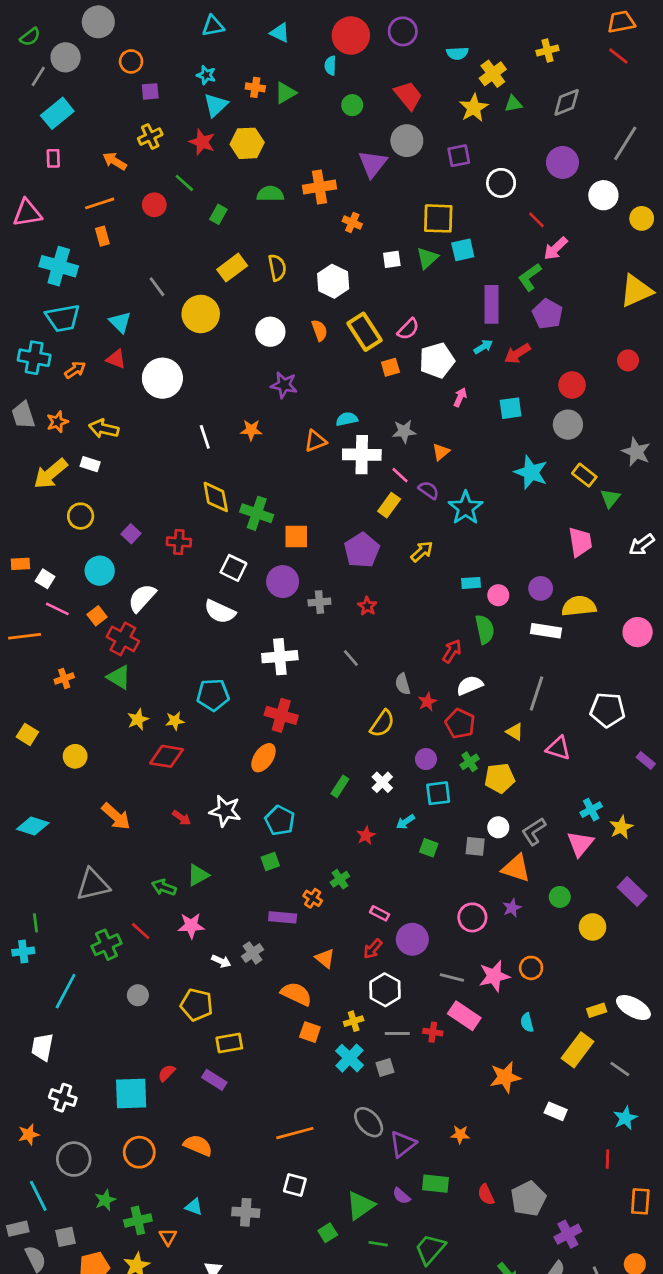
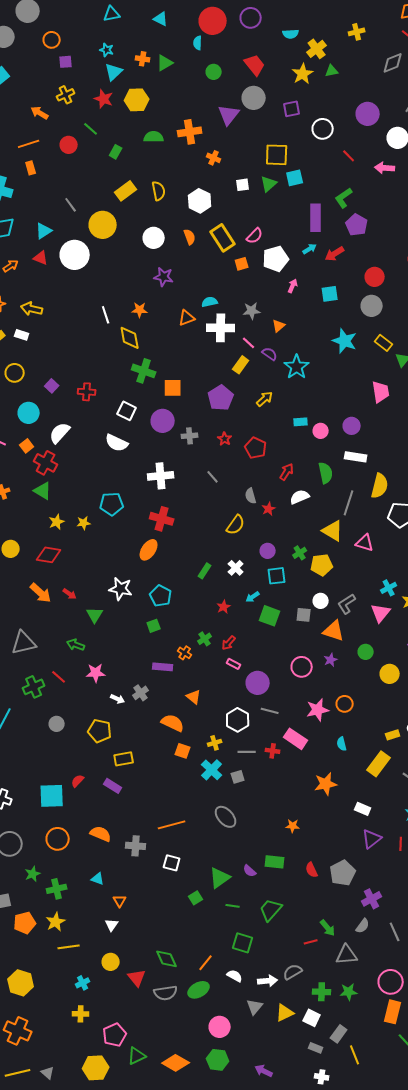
gray diamond: (567, 102) -> (393, 63), moved
pink arrow: (556, 248) -> (385, 168), moved, turned 48
cyan triangle: (120, 322) -> (44, 231), turned 42
white circle: (162, 378) -> (75, 255), moved
yellow diamond: (216, 497) -> (130, 338), moved
yellow semicircle: (579, 606) -> (380, 486), moved, turned 110
green semicircle: (485, 629) -> (326, 473), moved
red pentagon: (460, 724) -> (256, 448), moved
yellow triangle: (515, 732) -> (333, 531), size x1.6
red diamond: (167, 756) -> (49, 555), moved
red arrow: (182, 818) -> (70, 594), moved
green square: (429, 848) -> (270, 616), size x1.5
green triangle: (198, 875) -> (95, 615), moved, turned -30
red arrow: (373, 949) -> (229, 643), moved
gray line: (452, 977) -> (270, 711), moved
purple triangle: (403, 1144) -> (372, 839), moved
gray cross: (246, 1212) -> (136, 846), moved
orange triangle: (168, 1237) -> (120, 901), moved

